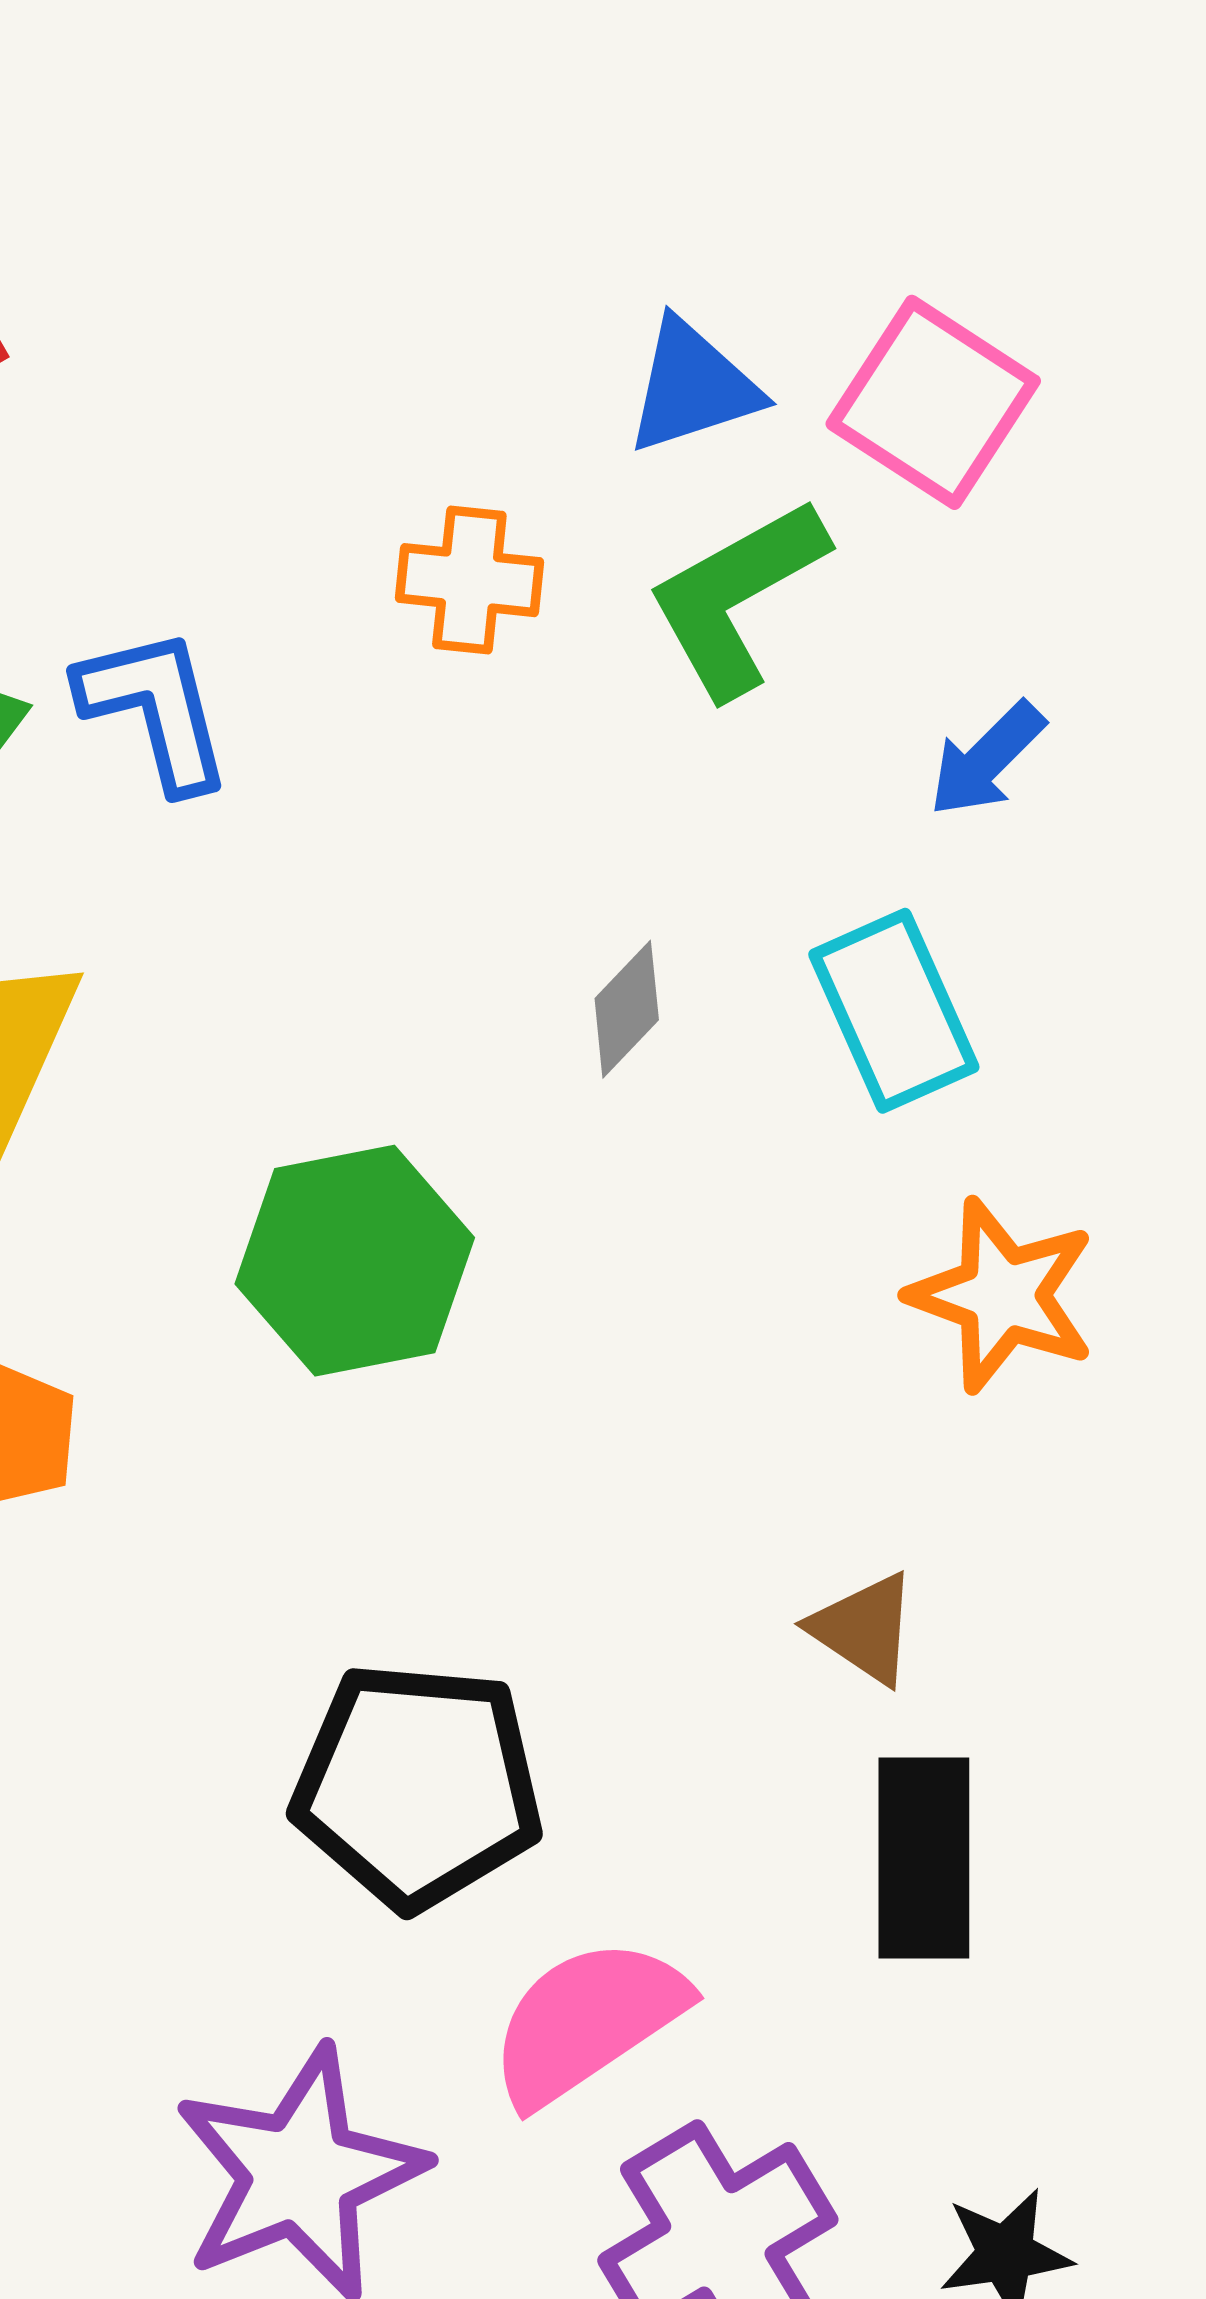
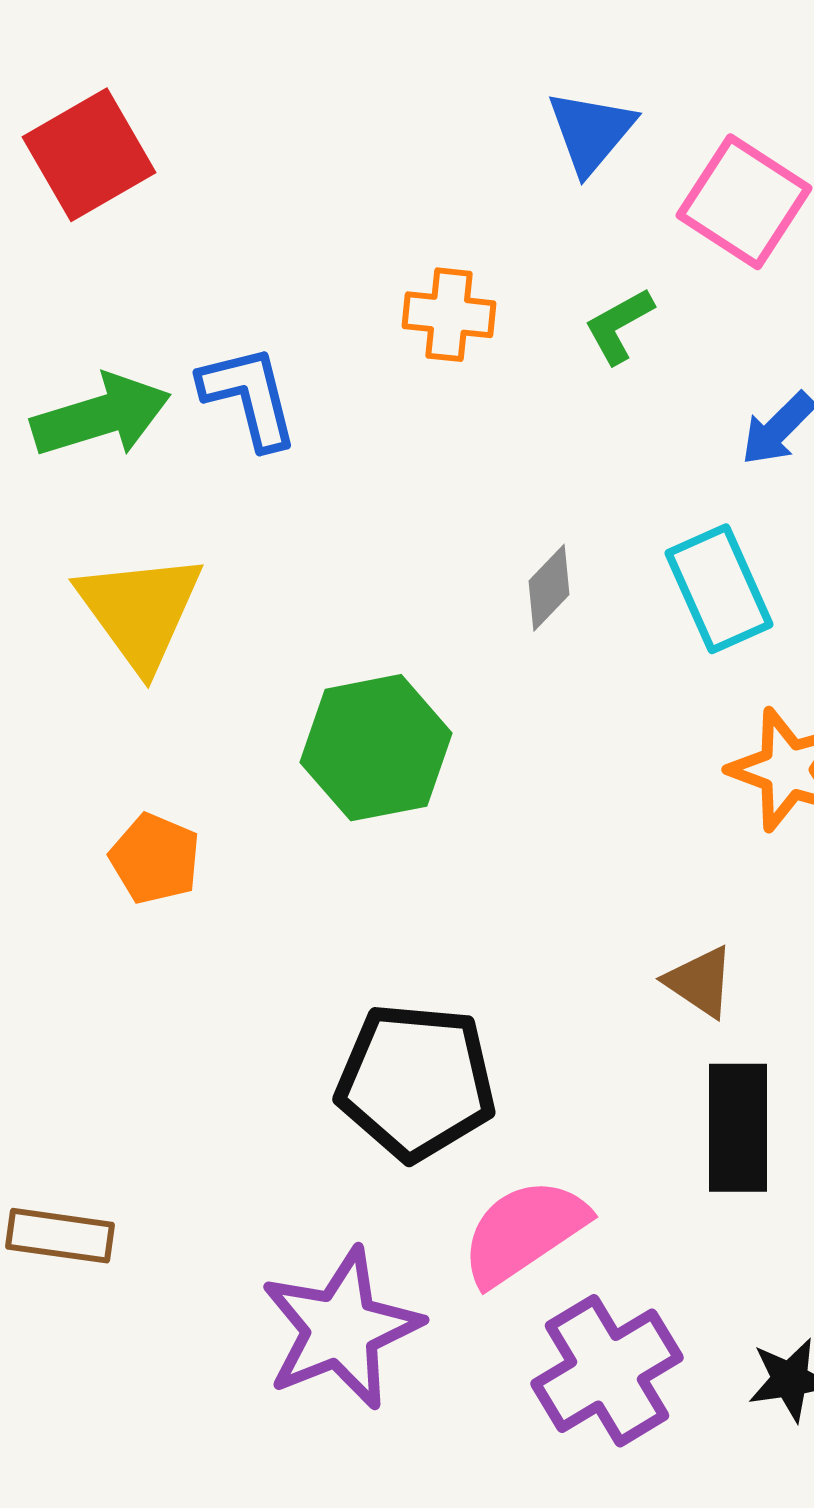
blue triangle: (693, 387) -> (591, 132), moved, turned -32
green L-shape: (737, 597) -> (619, 326), size x0.6

